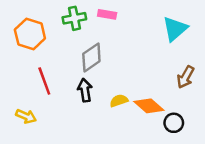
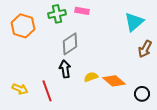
brown arrow: (185, 77) -> (145, 49), moved
red line: (44, 81) -> (47, 91), moved
black circle: (174, 123) -> (142, 94), moved

